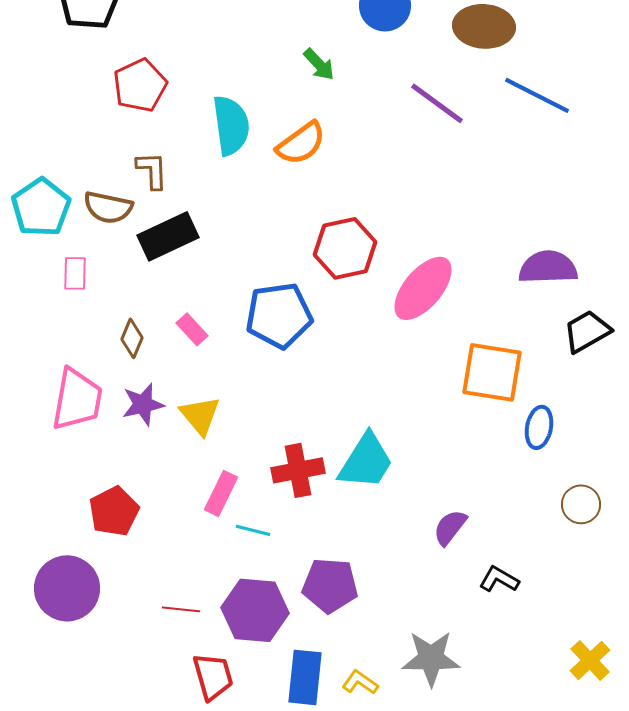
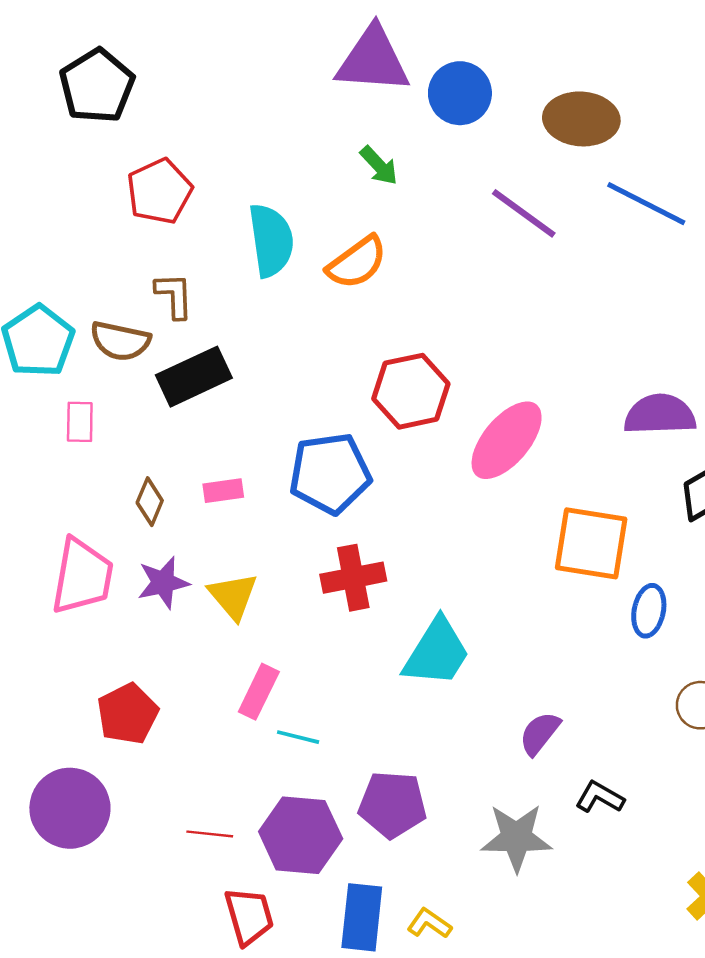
pink rectangle: (192, 329) -> (223, 491), turned -56
red cross: (298, 470) -> (353, 578), moved
gray star: (431, 658) -> (516, 838), moved

